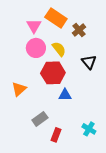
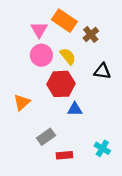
black triangle: (89, 62) -> (102, 71), turned -42
red rectangle: (56, 135) -> (64, 155), turned 64

